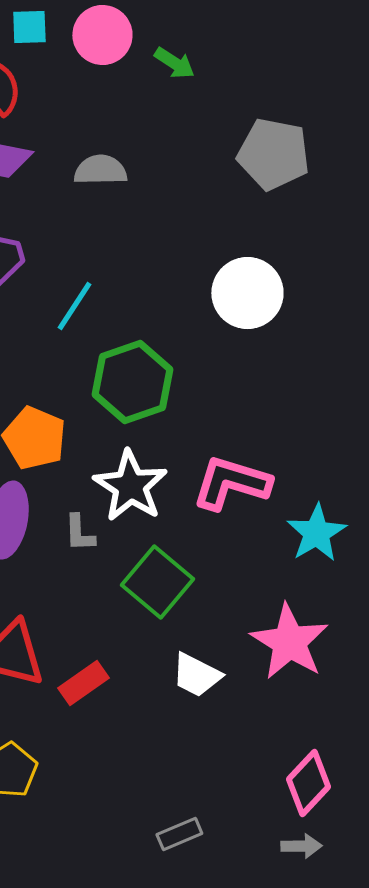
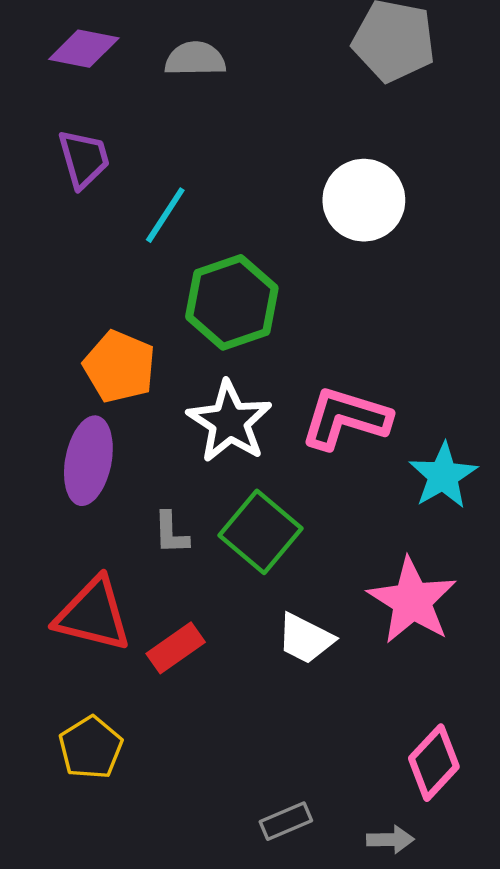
gray L-shape: (79, 533) -> (171, 533), moved
gray arrow: (301, 846) -> (390, 840), moved

